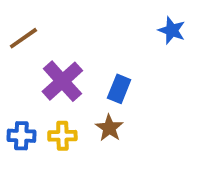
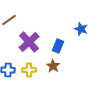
blue star: (172, 30) -> (81, 29), moved

